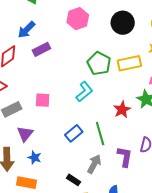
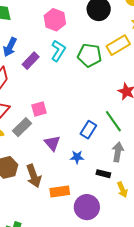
cyan L-shape: (84, 92) -> (58, 51), moved
pink square: (43, 100) -> (39, 109), moved
purple triangle: (25, 134) -> (52, 143), moved
blue star: (34, 158) -> (77, 157), moved

